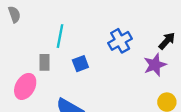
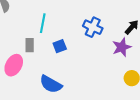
blue cross: (120, 41) -> (93, 27), turned -36

